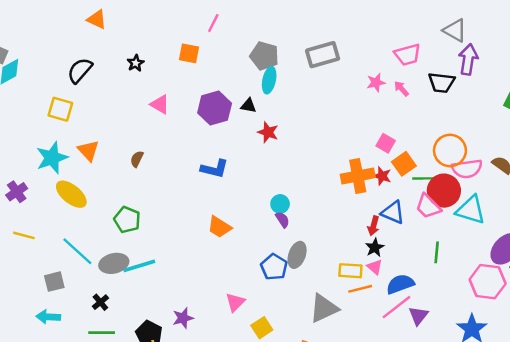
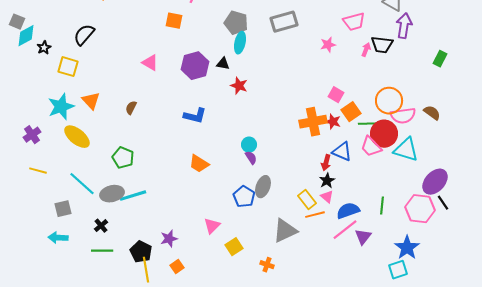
black star: (136, 63) -> (44, 48), moved
pink arrow: (401, 89) -> (366, 50), moved, turned 64
green line: (437, 252) -> (382, 206), moved
yellow rectangle: (350, 271) -> (307, 200), turned 48

